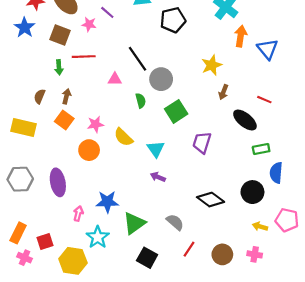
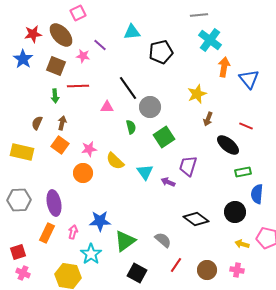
purple arrow: (158, 177) -> (168, 182), moved
orange rectangle: (18, 233) -> (47, 233), moved
red square: (45, 242) -> (18, 252), moved

